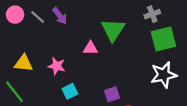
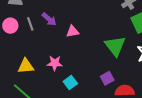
gray line: (38, 17) -> (30, 24), turned 40
green triangle: (113, 30) -> (115, 46), moved
pink triangle: (90, 48) -> (73, 31), moved

